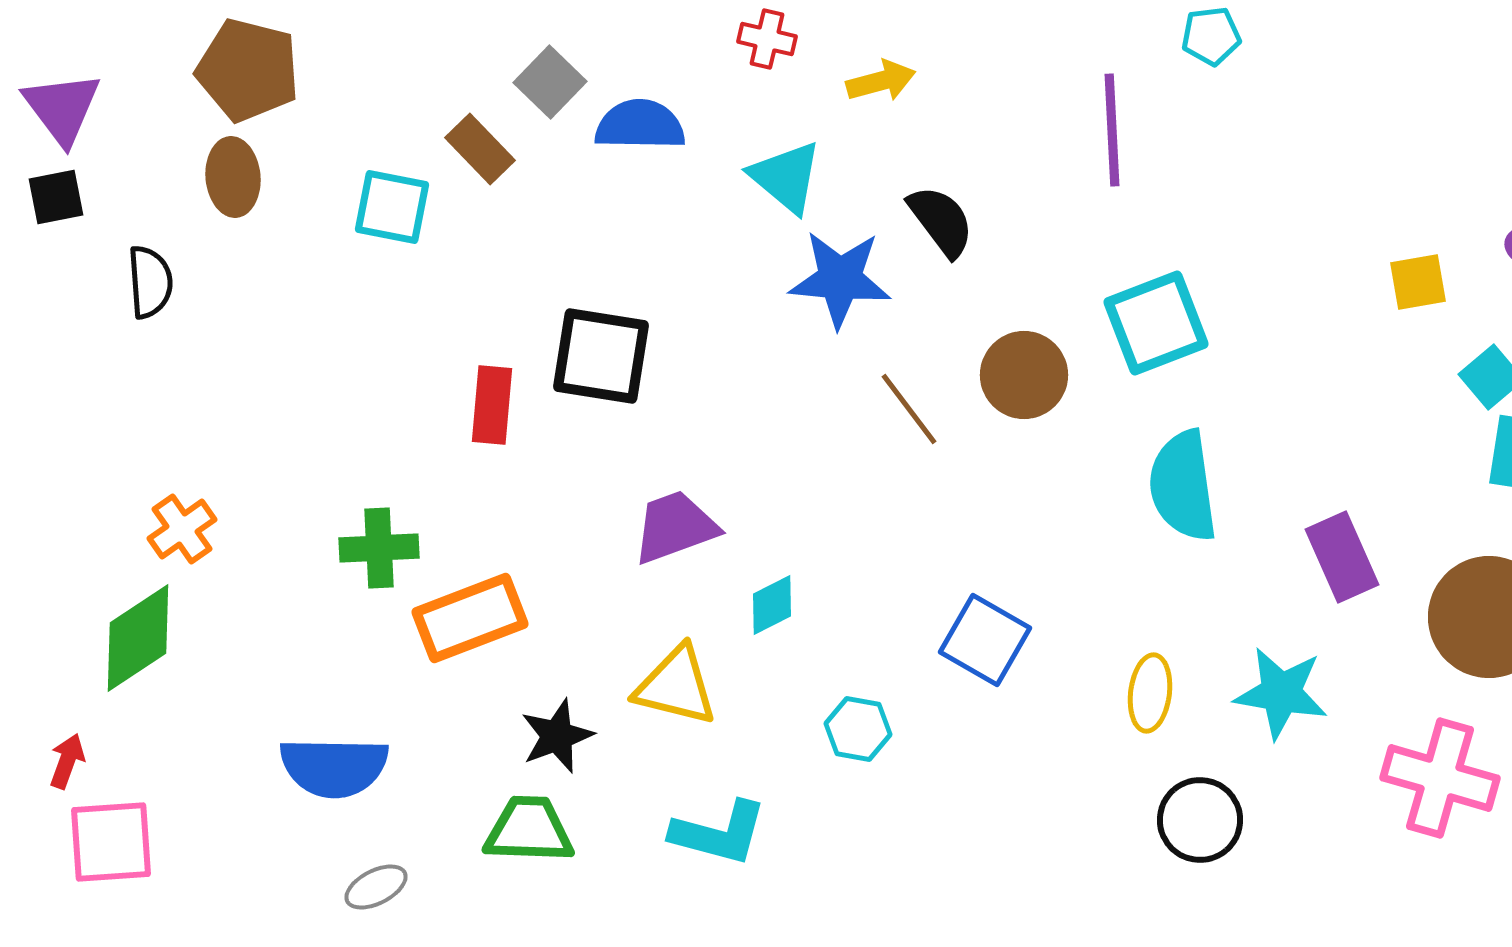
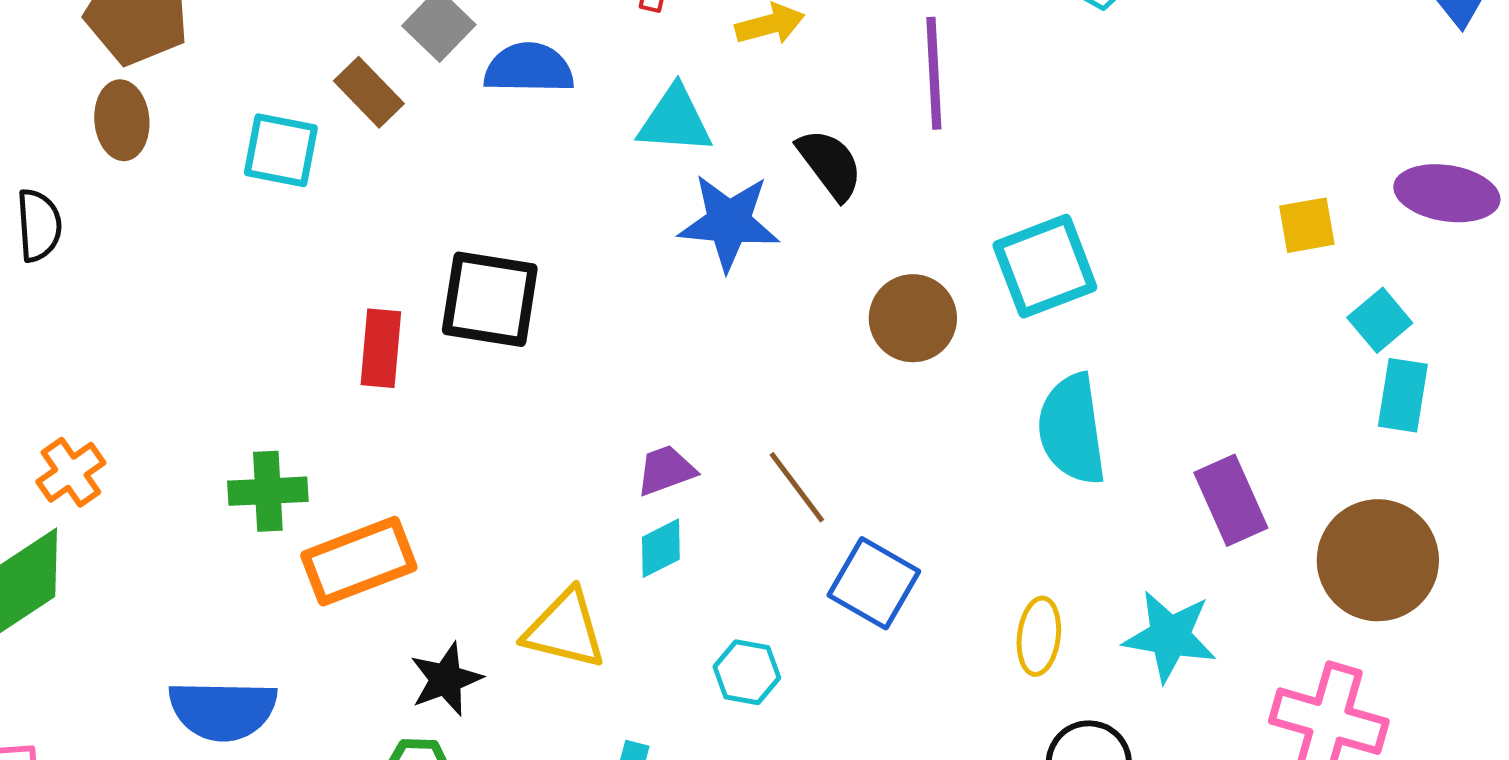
purple line: (1112, 130) -> (934, 73), moved
cyan triangle: (786, 177) -> (675, 120), turned -36
brown line: (909, 409) -> (797, 487), moved
purple trapezoid: (675, 527) -> (666, 470), moved, size x0.7

